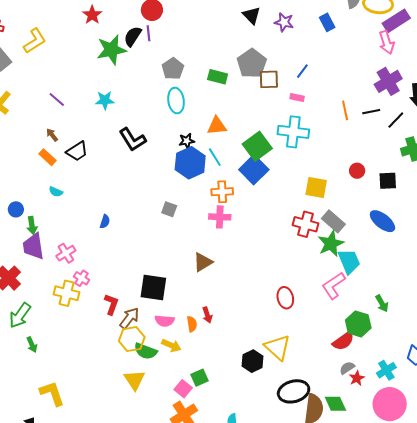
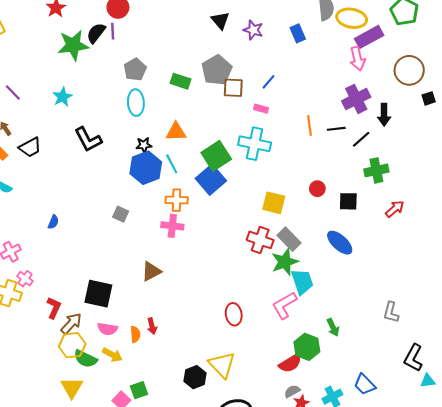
cyan star: (105, 100) -> (62, 97), turned -30

